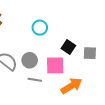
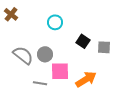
pink square: (55, 65) -> (60, 71), moved
gray line: (35, 80) -> (40, 83), moved

